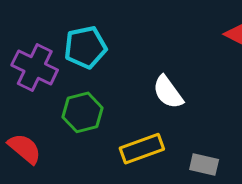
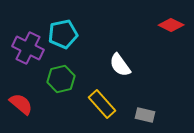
yellow rectangle: (142, 149) -> (102, 104), turned 68

